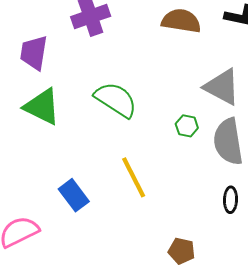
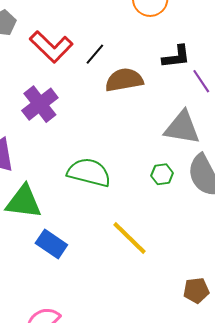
blue rectangle: (74, 195) -> (51, 244), moved

